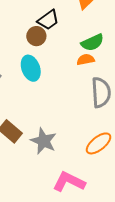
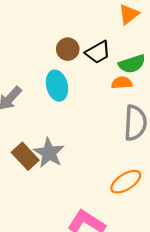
black trapezoid: (48, 20) -> (98, 52), moved
gray star: (43, 141) -> (49, 153), moved

